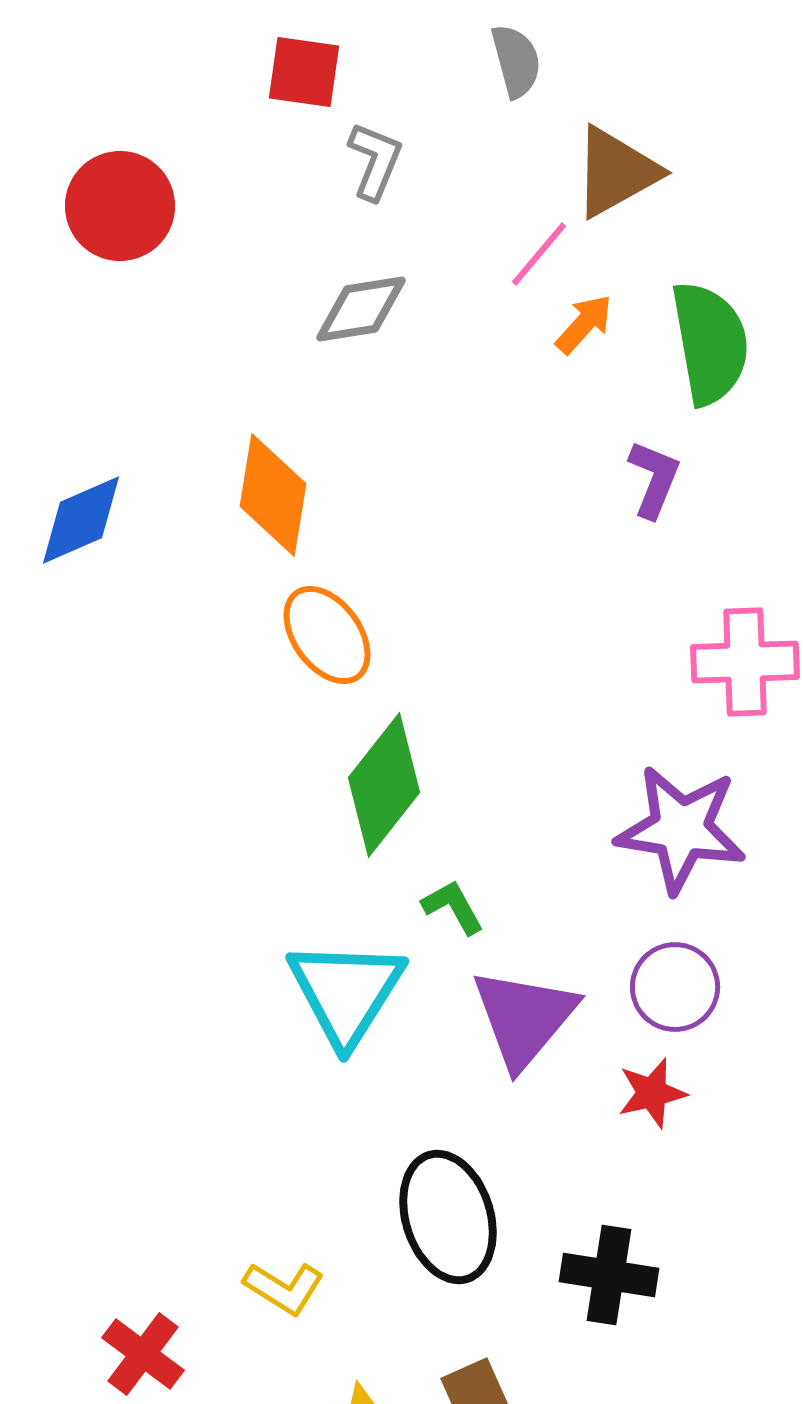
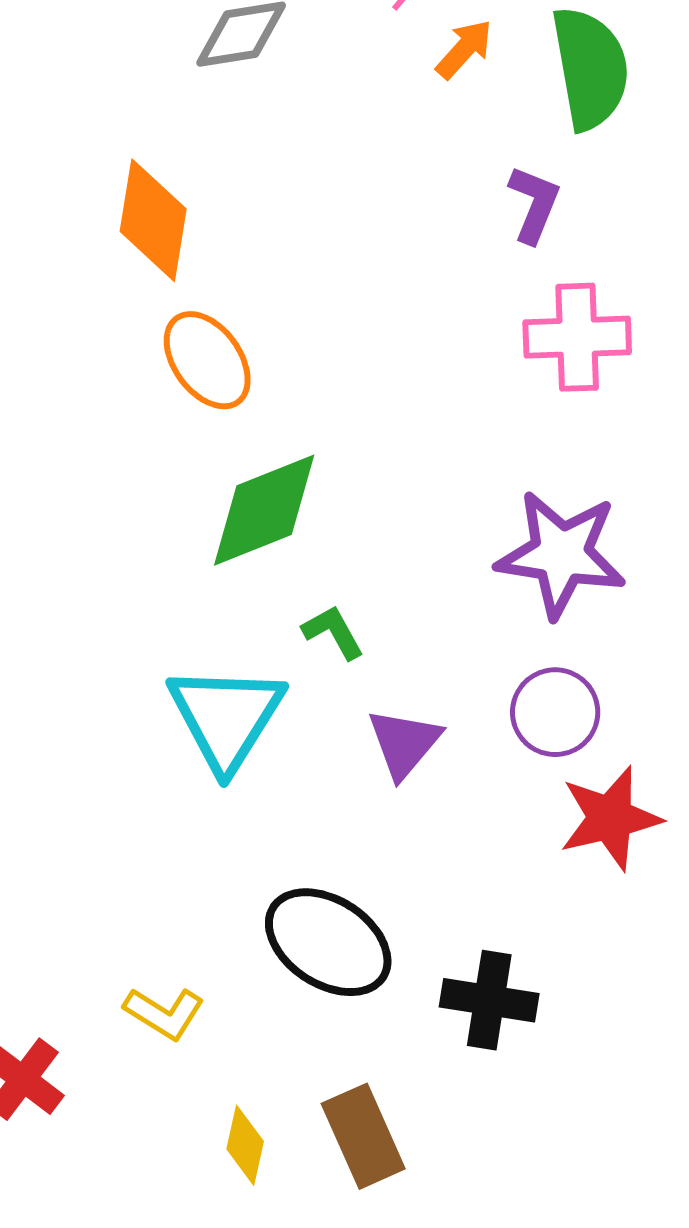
pink cross: (745, 662) -> (577, 337), moved
green diamond: (384, 785) -> (264, 510), turned 30
purple triangle: (524, 1018) -> (404, 743), size x0.7
red star: (652, 1093) -> (610, 818), moved, size x1.5
black ellipse: (448, 1217) -> (328, 942), turned -40

